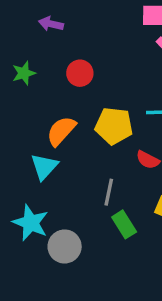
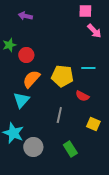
red circle: (80, 73) -> (26, 55), moved
green rectangle: (124, 224) -> (70, 149), moved

